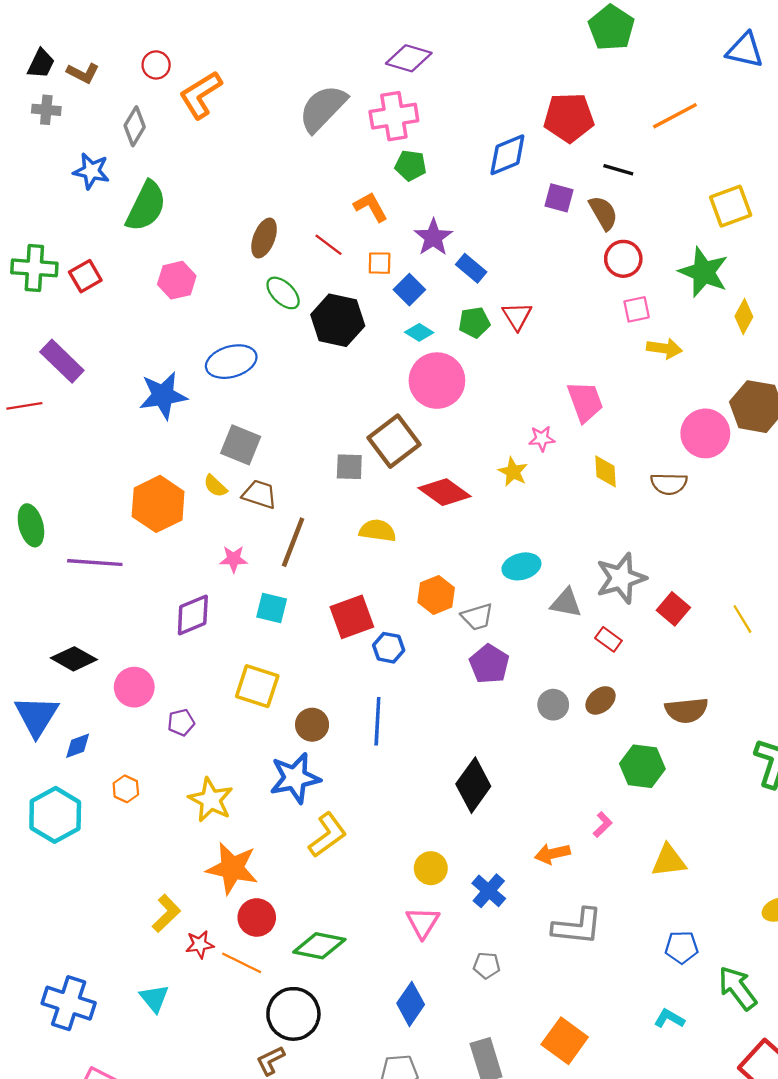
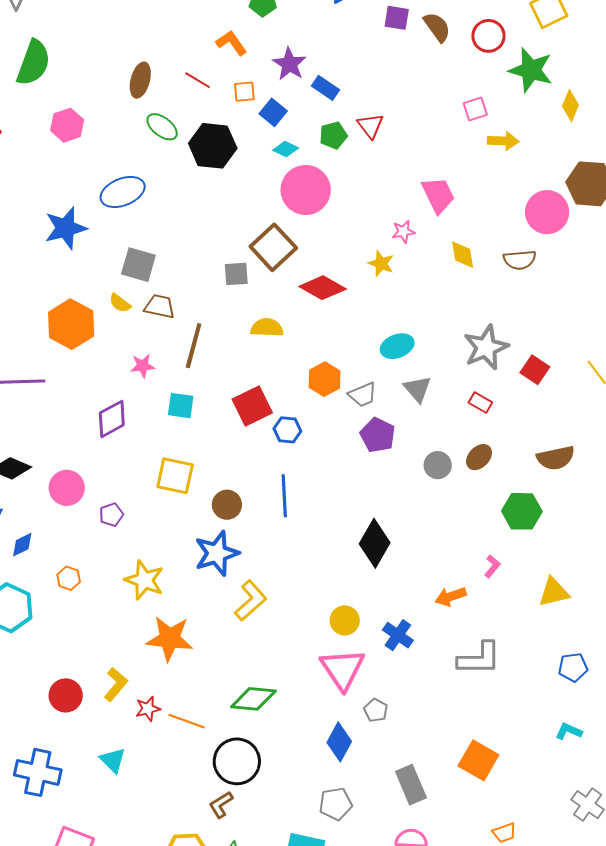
red circle: (623, 259) -> (488, 36), moved
gray triangle: (566, 603) -> (417, 389), moved, turned 44
red circle: (257, 917) -> (66, 695), moved
pink triangle: (423, 922) -> (343, 669), size x1.5
gray pentagon: (487, 965) -> (376, 710), moved, turned 30

